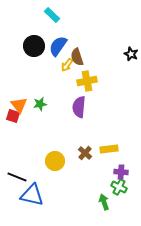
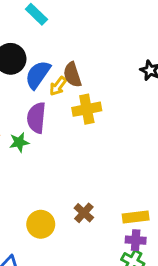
blue semicircle: (58, 46) -> (38, 75), moved
purple semicircle: (79, 107) -> (36, 118), moved
yellow rectangle: (109, 149) -> (136, 217), moved

